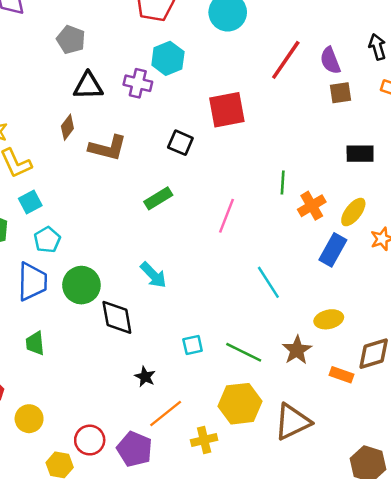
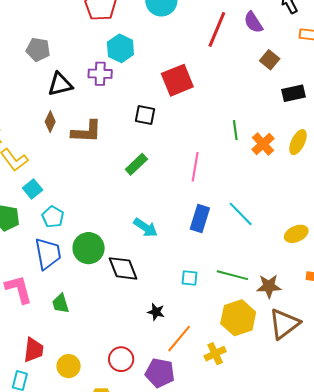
brown square: (340, 93) -> (270, 60), moved, turned -30
blue rectangle: (333, 250) -> (200, 218), moved
cyan square: (193, 345) -> (189, 278), turned 30
brown star: (297, 350) -> (269, 286), moved, turned -30
red circle: (90, 440) -> (121, 359), moved

